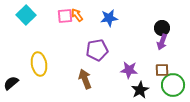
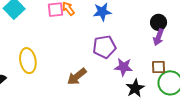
purple pentagon: (97, 50) -> (104, 47), moved
brown arrow: (85, 79) -> (77, 77), turned -108

